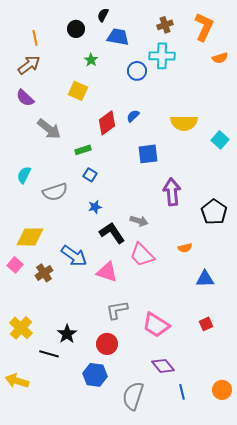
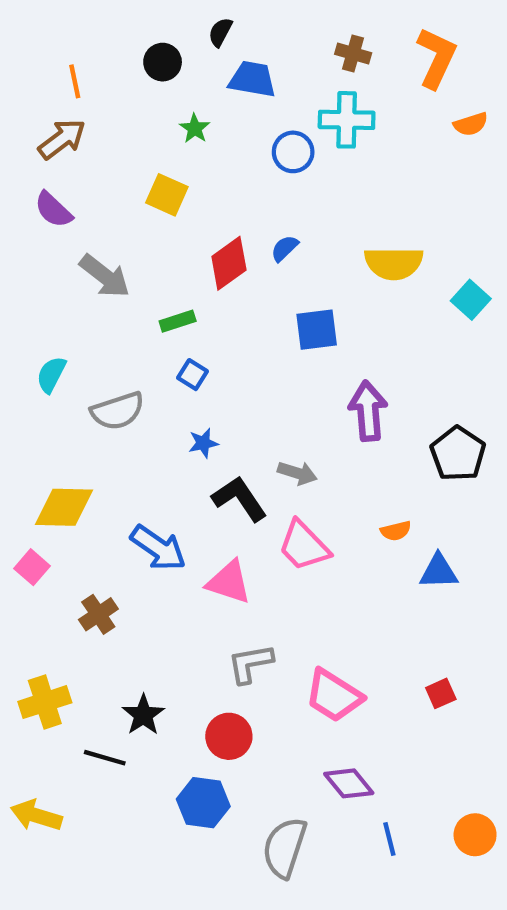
brown cross: (165, 25) -> (353, 54), turned 35
brown cross: (44, 273) -> (98, 614), moved
blue triangle: (205, 279) -> (439, 571), moved
yellow cross: (21, 328) -> (45, 702), turned 30

